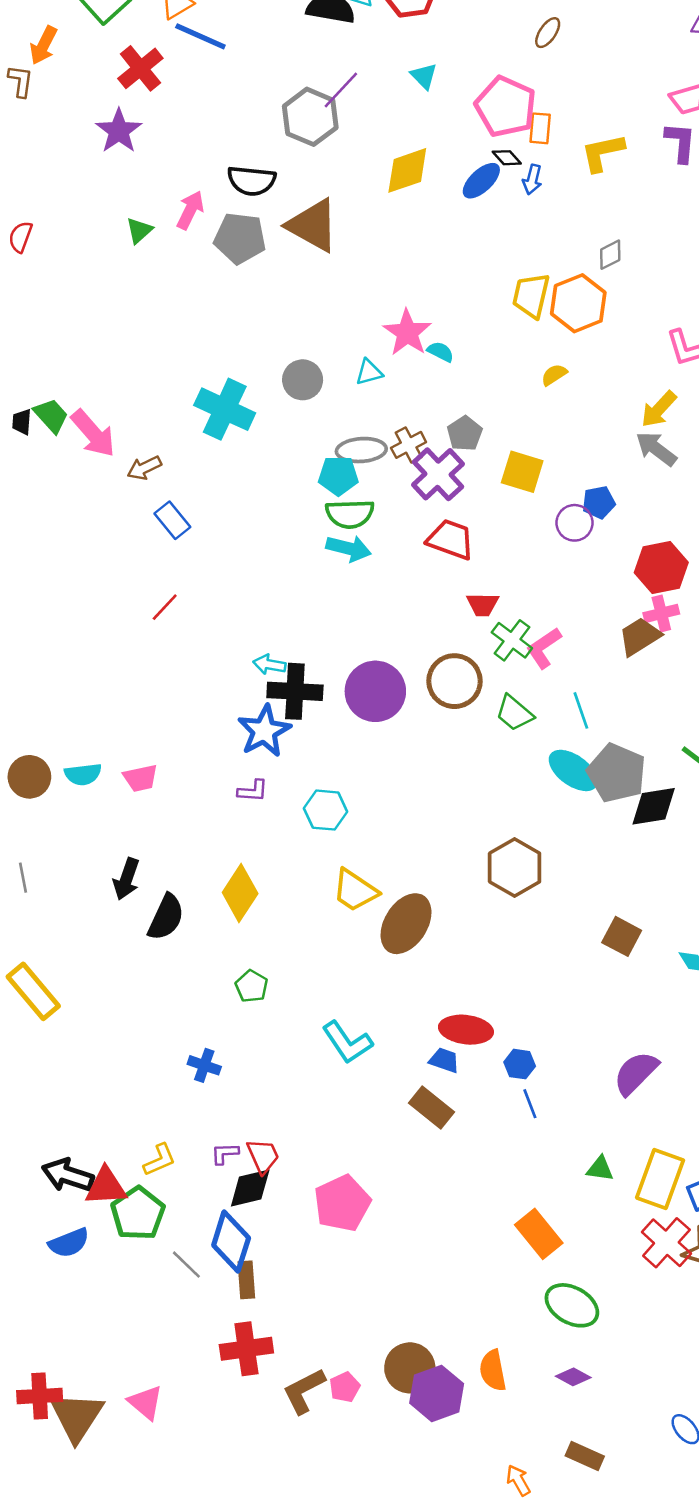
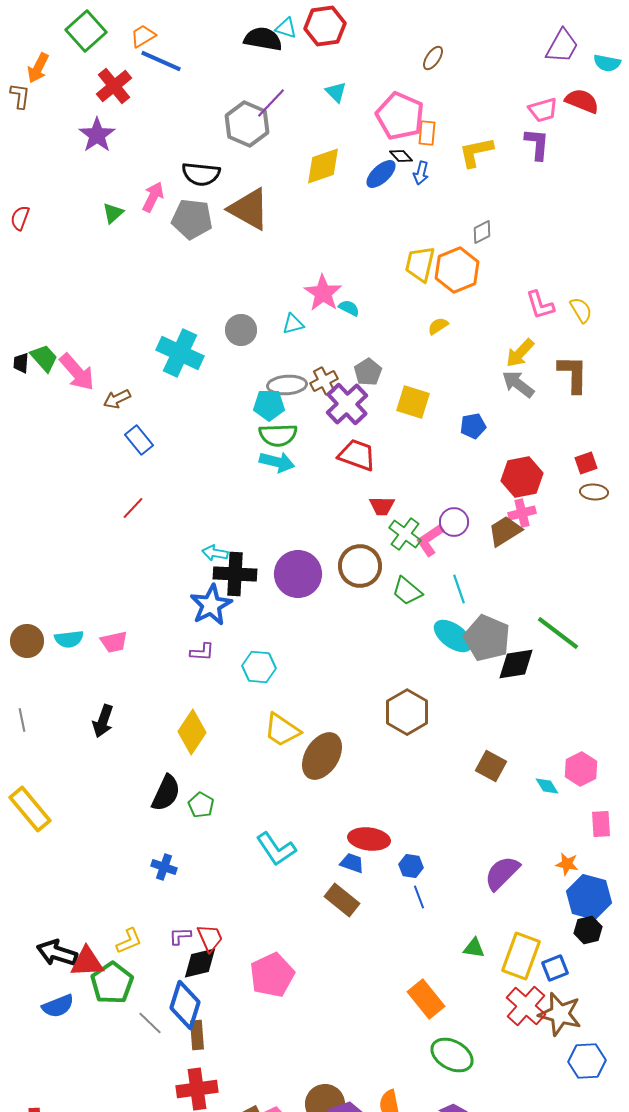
purple circle: (575, 523) -> (454, 522), moved
black semicircle: (166, 917) -> (166, 793), moved

